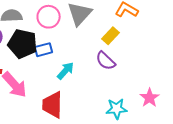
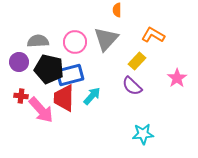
blue rectangle: (44, 50) -> (70, 75), size x1.5
pink star: (150, 98) -> (177, 78), moved
red trapezoid: (53, 105) -> (64, 98), moved

